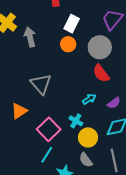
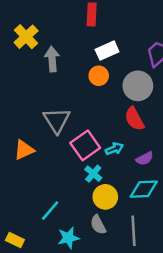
white rectangle: (72, 24) -> (107, 51), turned 30
pink square: (49, 129) -> (85, 145), moved

